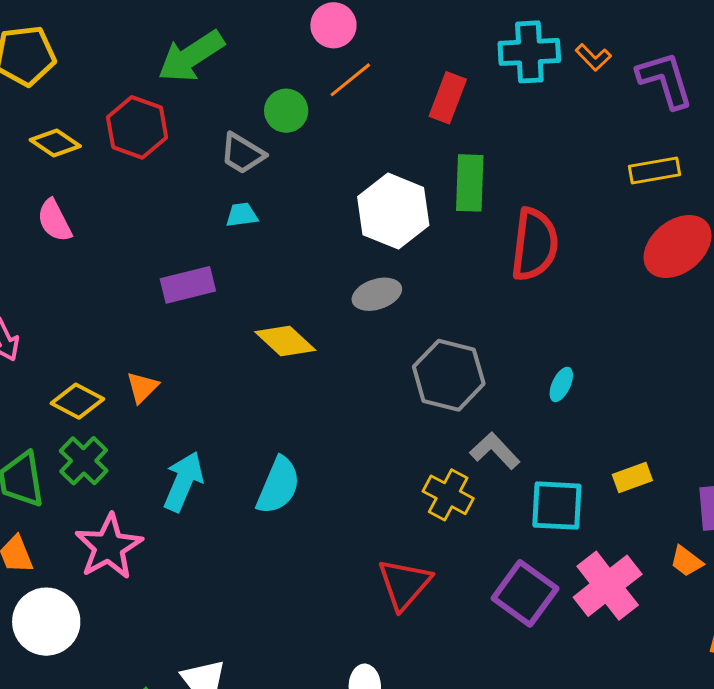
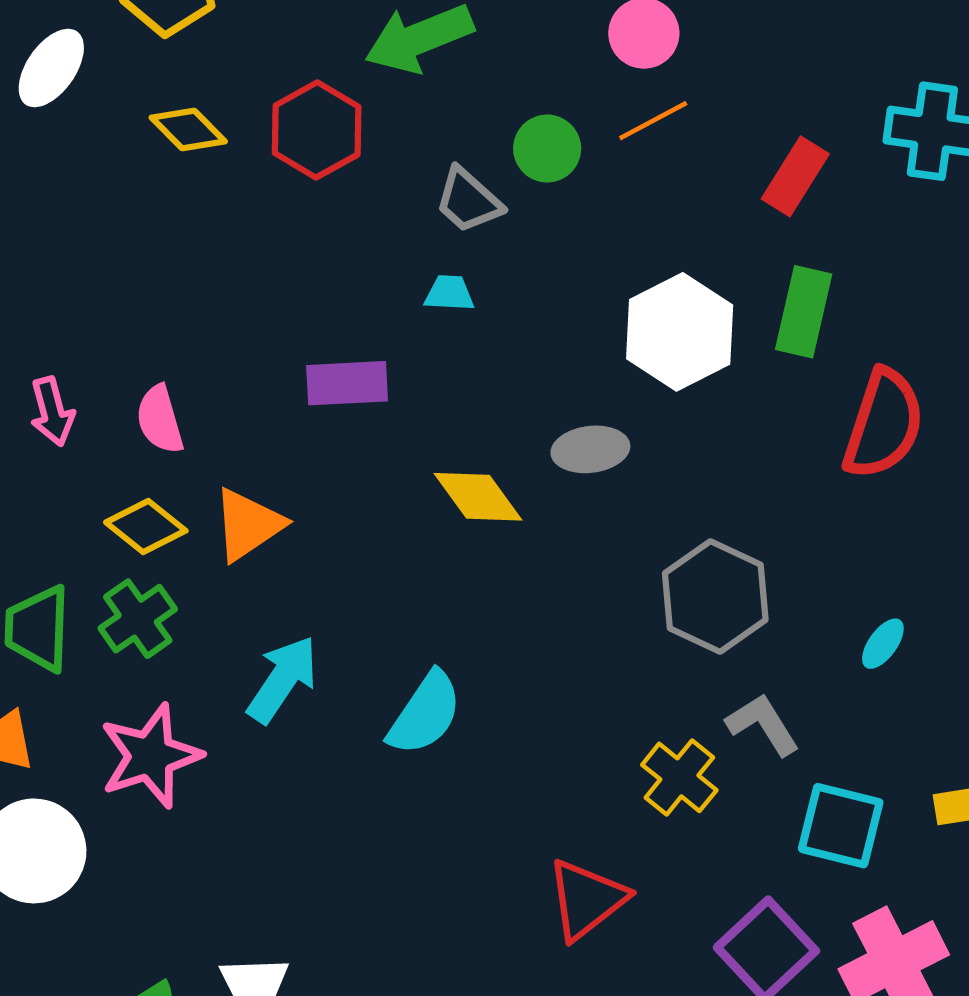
pink semicircle: (54, 221) -> (160, 419), moved
gray ellipse: (377, 294) -> (590, 449), moved
orange triangle: (142, 387) -> (248, 525), size x1.5

